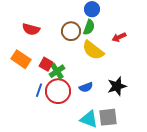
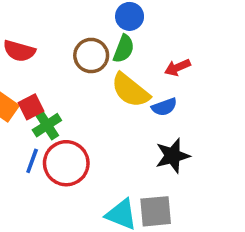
red square: (46, 64) -> (31, 107), moved, turned 32
green cross: (57, 71) -> (47, 125), moved
blue semicircle: (86, 87) -> (164, 107), moved

